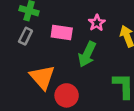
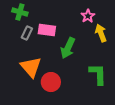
pink star: (97, 23) -> (88, 16), moved
gray rectangle: (25, 36) -> (27, 33), moved

